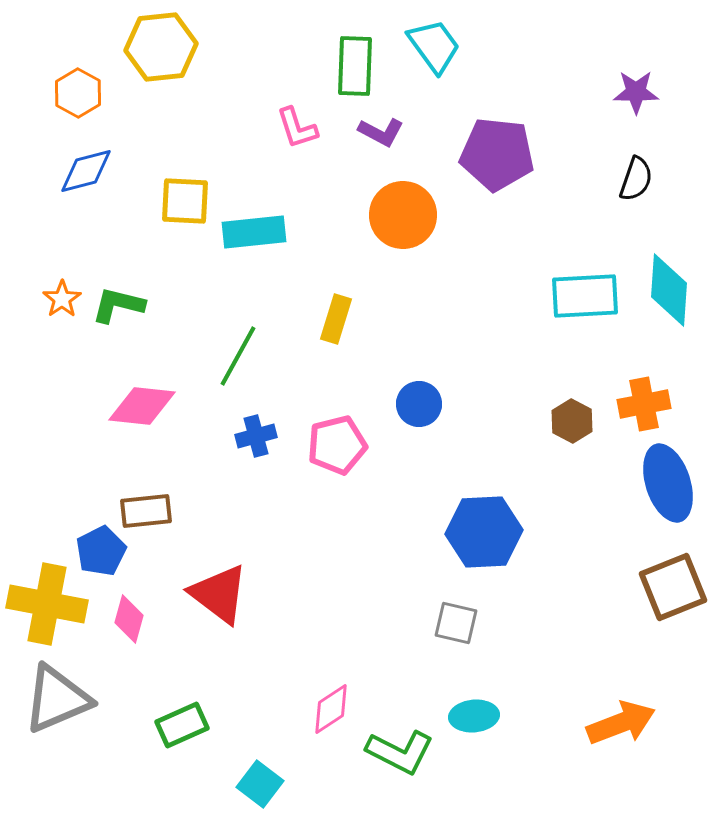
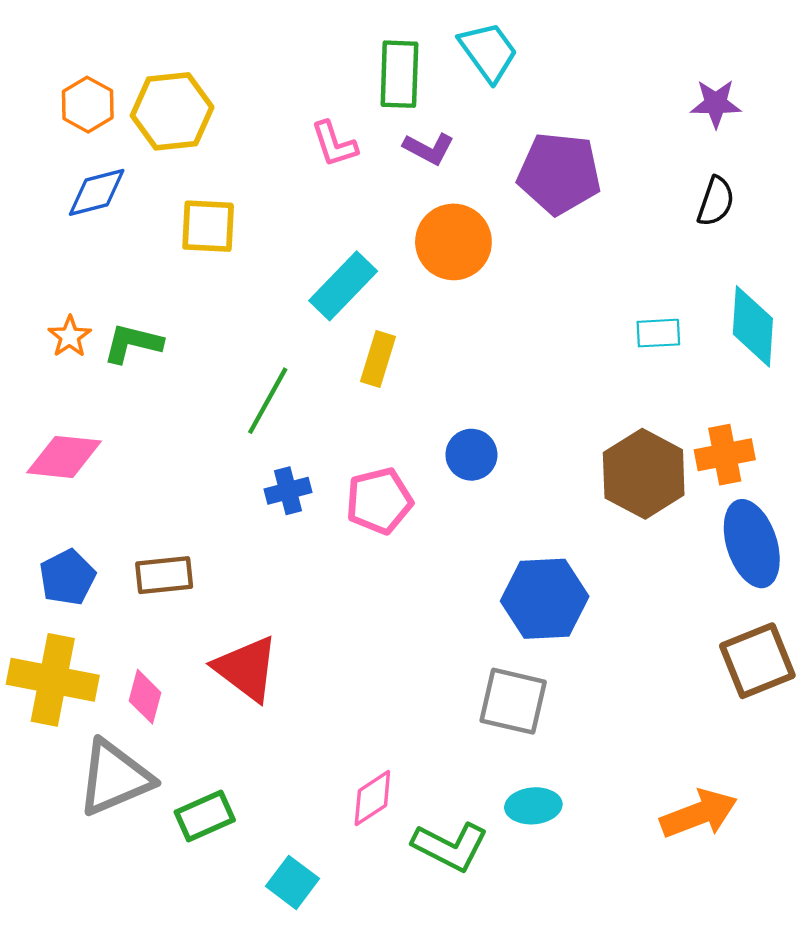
yellow hexagon: (161, 47) -> (172, 111), moved
cyan rectangle: (254, 232) -> (343, 286), moved, turned -40
cyan rectangle: (585, 296) -> (658, 333), size x0.6
pink diamond: (142, 406) -> (64, 457), moved
brown hexagon: (572, 421) -> (644, 474), size x1.8
blue pentagon: (101, 551) -> (67, 577), moved
gray square: (456, 623) -> (513, 701), size x1.4
gray triangle: (57, 699) -> (115, 778), moved

